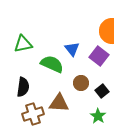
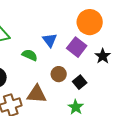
green semicircle: (52, 64) -> (30, 55), size x0.7

